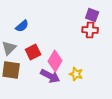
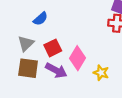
purple arrow: (50, 76) -> (56, 70), moved

